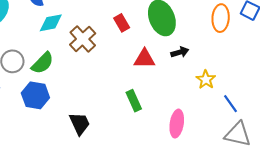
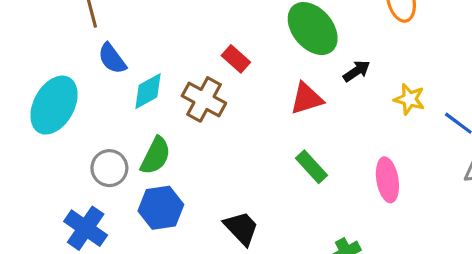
red rectangle: (122, 23) -> (236, 59), moved

